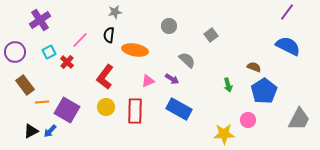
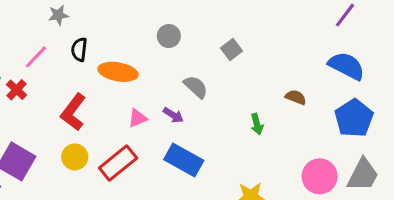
gray star: (115, 12) -> (58, 15), moved
blue pentagon: (264, 91) -> (354, 118), moved
red rectangle: (135, 111) -> (118, 163), turned 50
pink circle: (248, 120) -> (320, 176), moved, size x1.5

